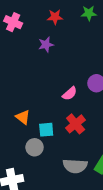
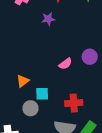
orange triangle: (23, 117) -> (23, 81), turned 40
red cross: (76, 124) -> (74, 103), moved, turned 30

